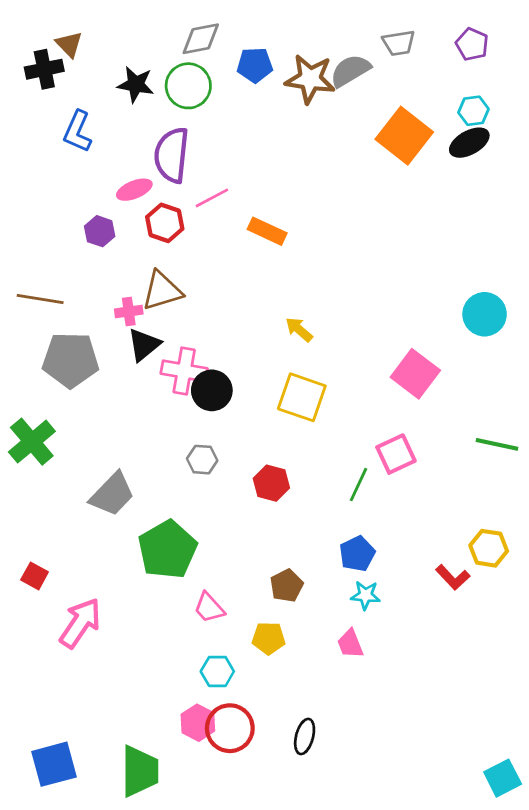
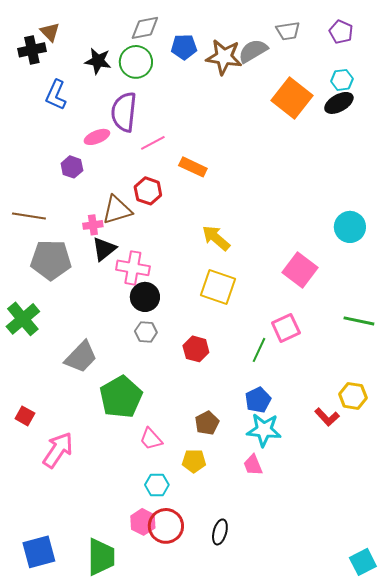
red hexagon: (165, 223) -> (148, 191), moved
yellow arrow: (299, 329) -> (216, 238), size x1.4
black circle: (212, 390) -> (145, 297), moved
cyan star: (365, 595) -> (264, 430), size x1.6

